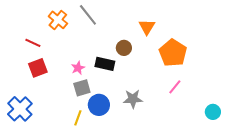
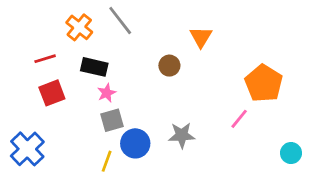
red line: (33, 43) -> (45, 59), turned -42
orange pentagon: (173, 53) -> (264, 83), moved
black rectangle: (105, 64) -> (94, 67), moved

